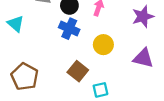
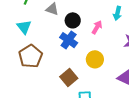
brown pentagon: (25, 77) -> (31, 56), moved

